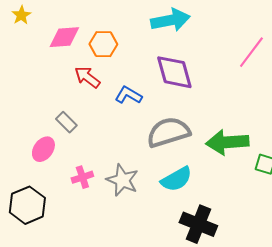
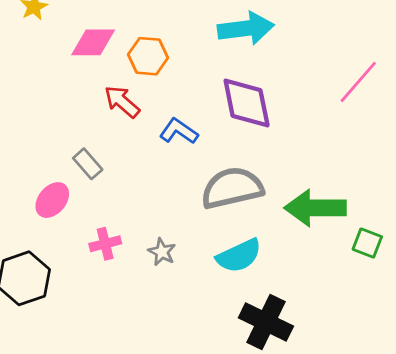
gray star: (122, 180) -> (162, 252), size x0.6

